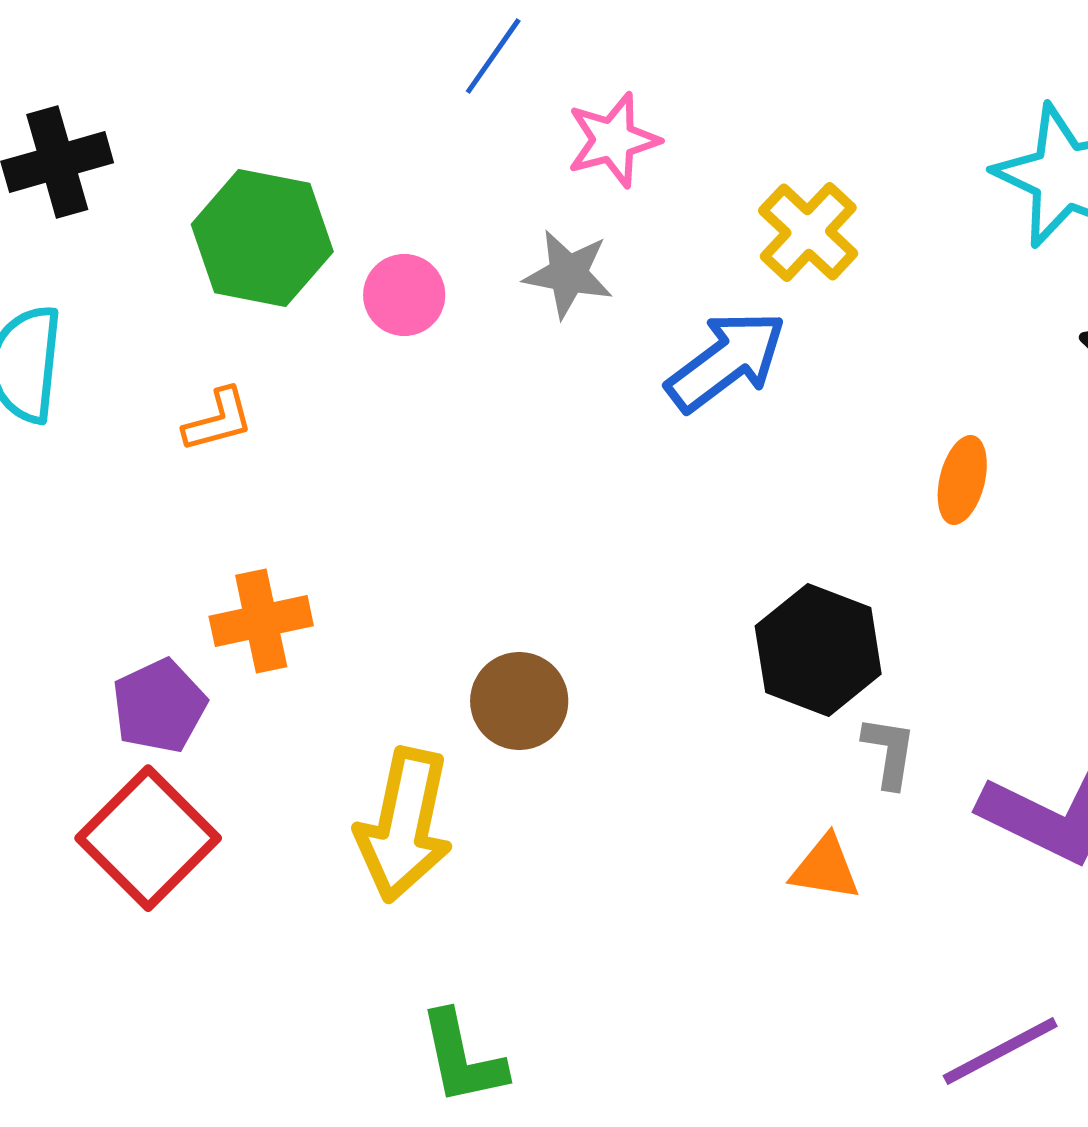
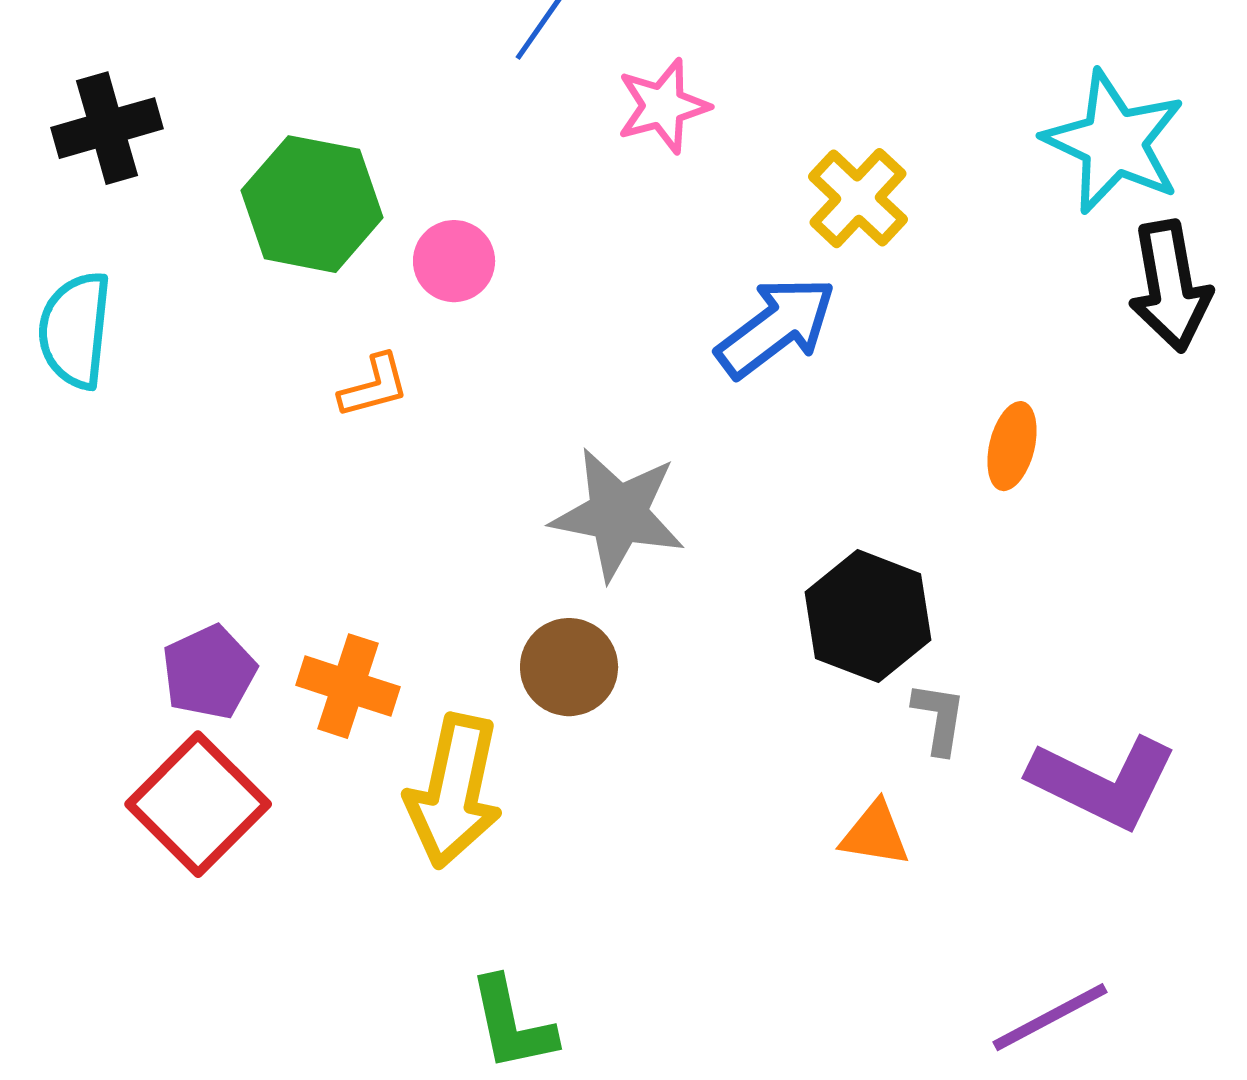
gray star: (568, 274) -> (618, 514), moved, size x1.5
orange L-shape: (218, 420) -> (374, 386), moved
orange cross: (261, 621) -> (348, 686), moved, turned 30

